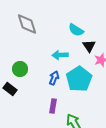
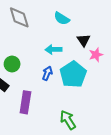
cyan semicircle: (76, 30) -> (62, 18), moved
purple rectangle: (53, 106) -> (25, 102), moved, size x1.5

